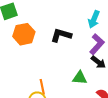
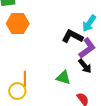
black L-shape: (61, 35) -> (72, 36), moved

